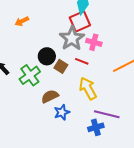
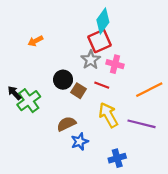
gray star: (72, 38) -> (91, 60), size x0.7
green cross: (30, 75) -> (29, 101), moved
purple line: (107, 114) -> (142, 124), moved

